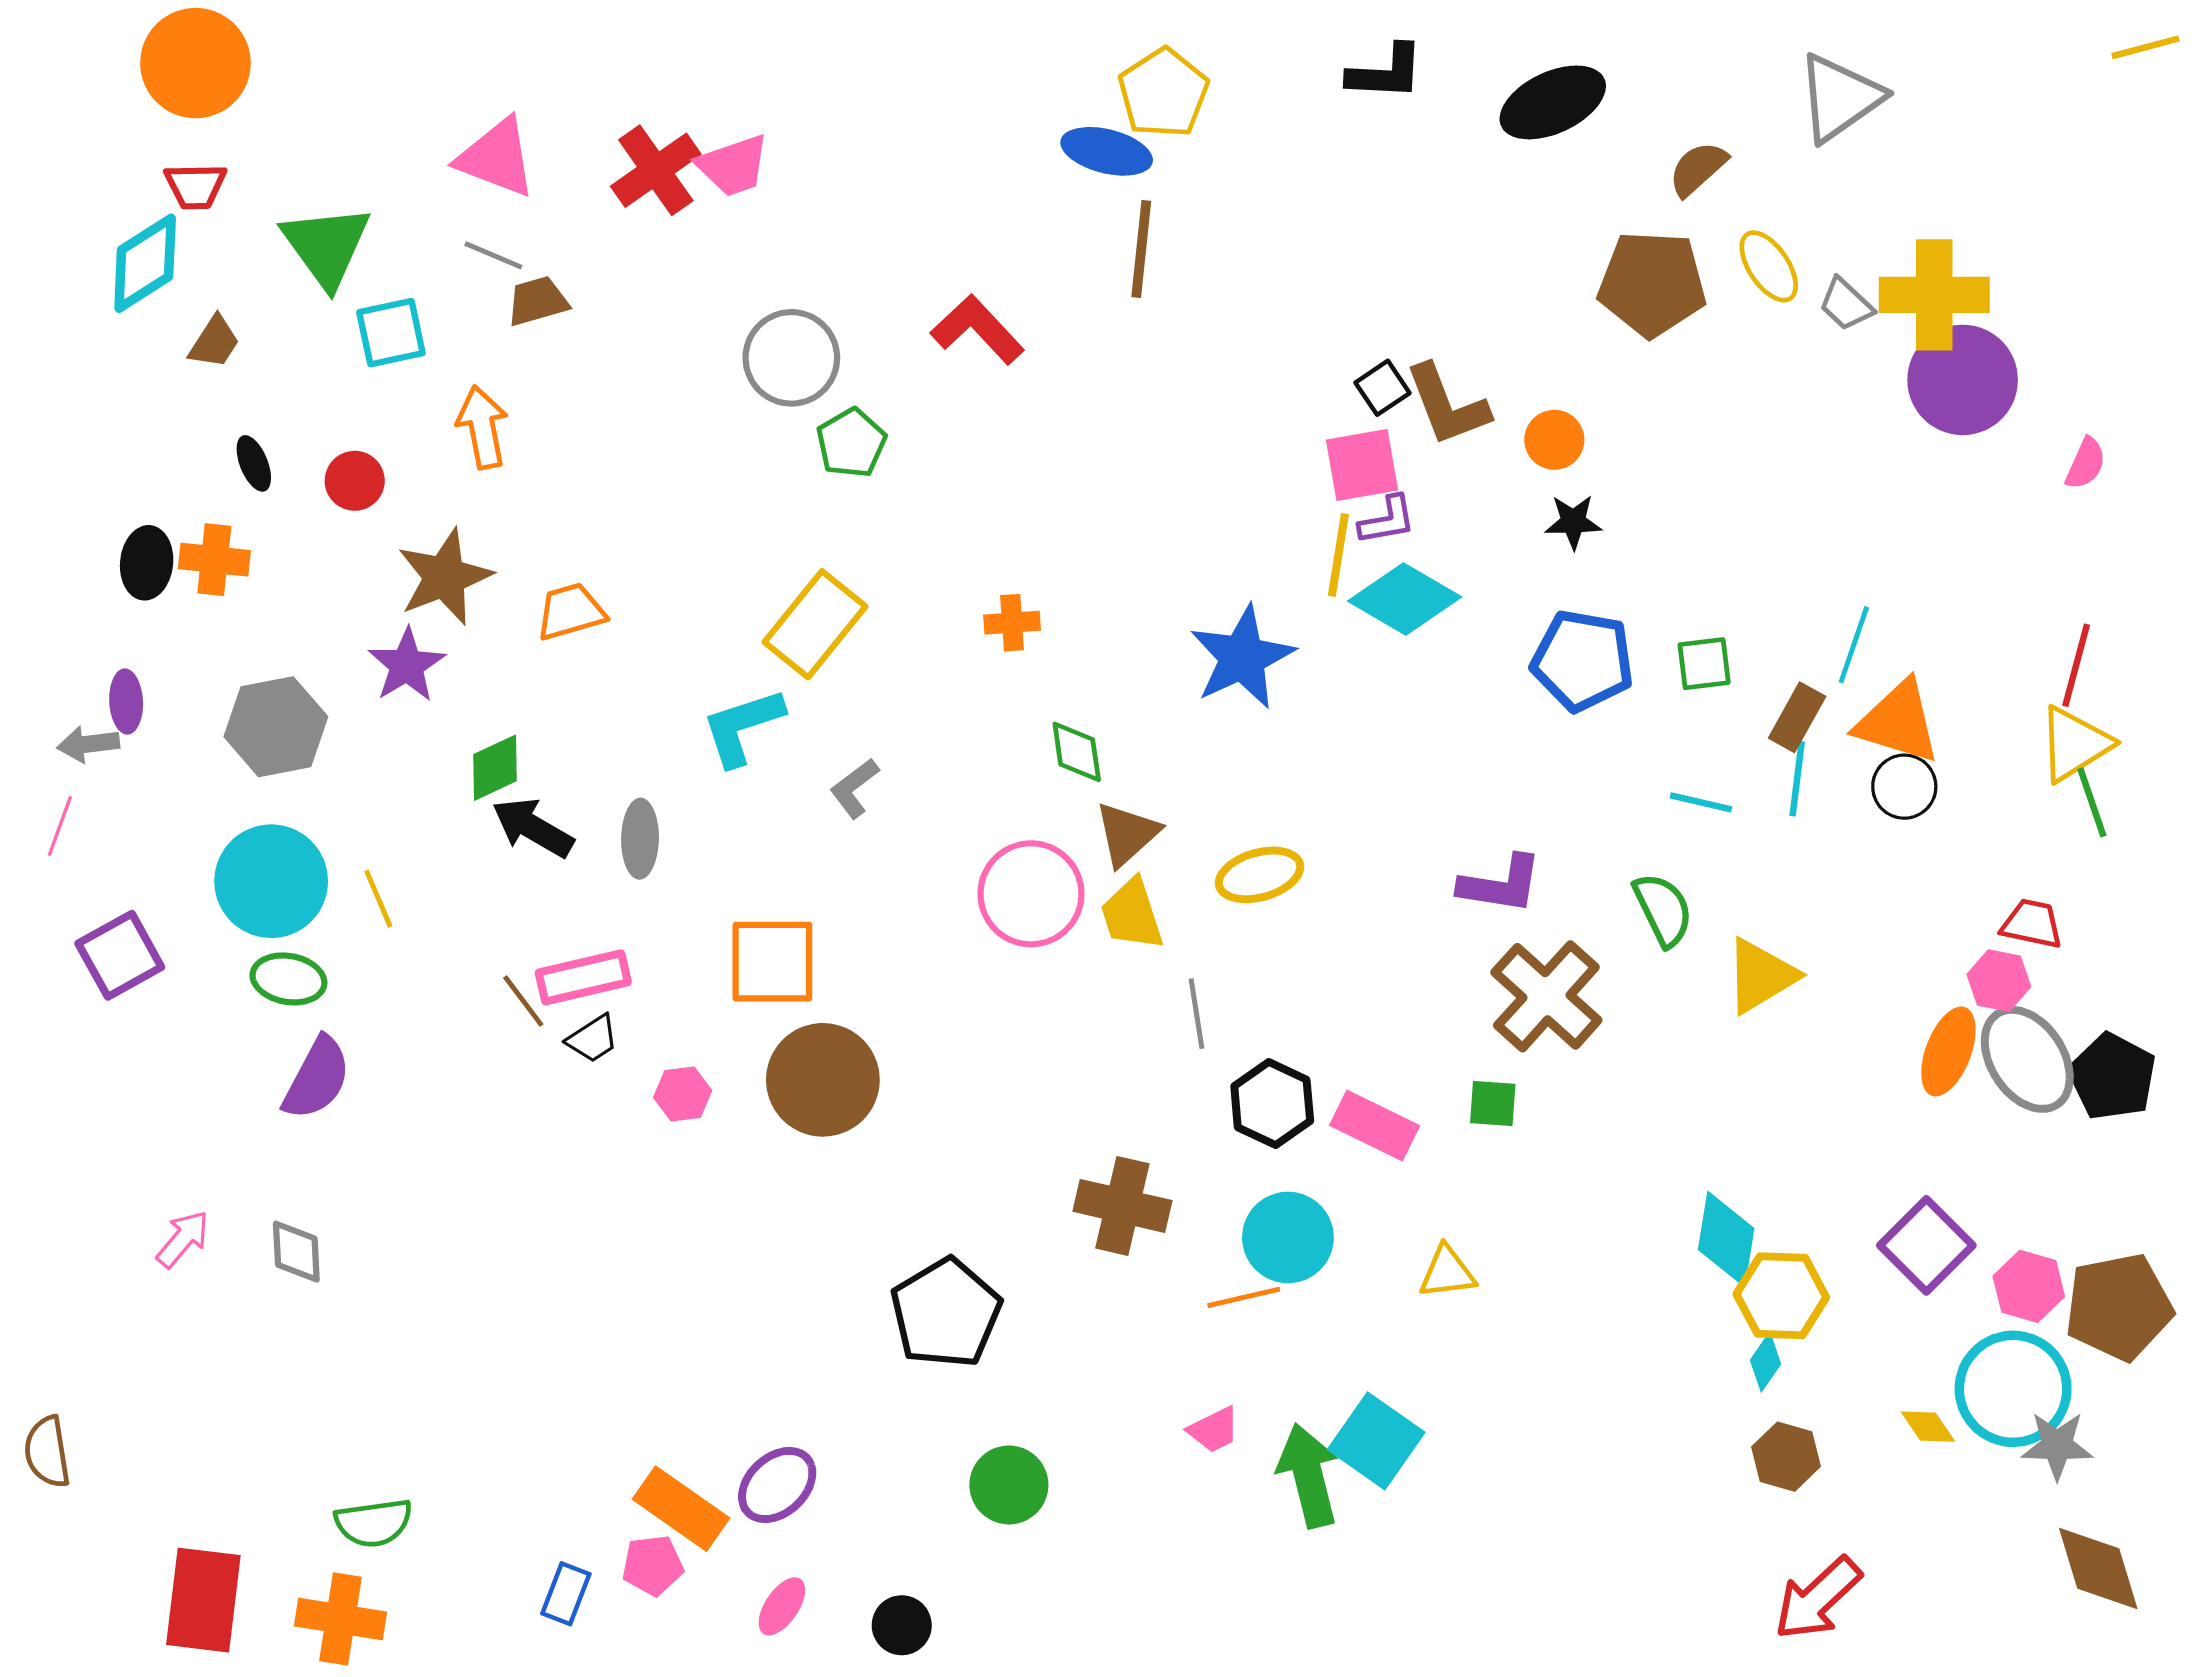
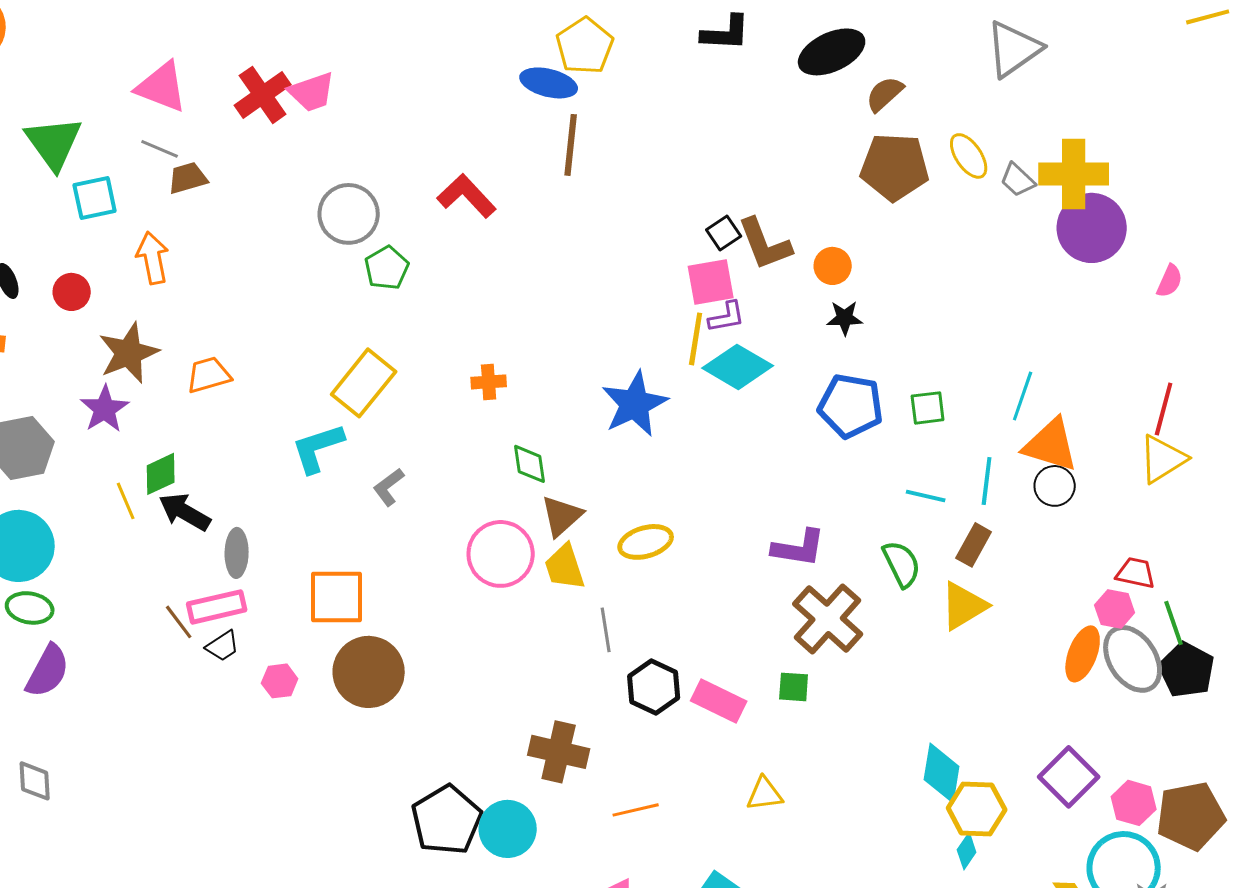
brown semicircle: (1698, 169) -> (885, 94), moved
brown rectangle: (1797, 717) -> (974, 545), moved
green line: (2092, 802) -> (1174, 623), moved
gray ellipse: (640, 839) -> (237, 553), moved
yellow line: (378, 899) -> (126, 501), moved
cyan circle: (1288, 1237) -> (508, 829), moved

